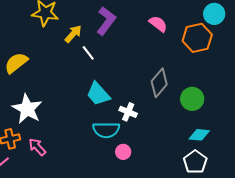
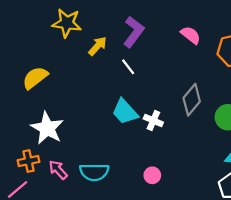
white line: (88, 53) -> (128, 67), moved
white cross: (128, 112) -> (153, 121), moved
cyan semicircle: (106, 130) -> (94, 172), moved

